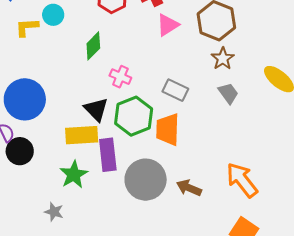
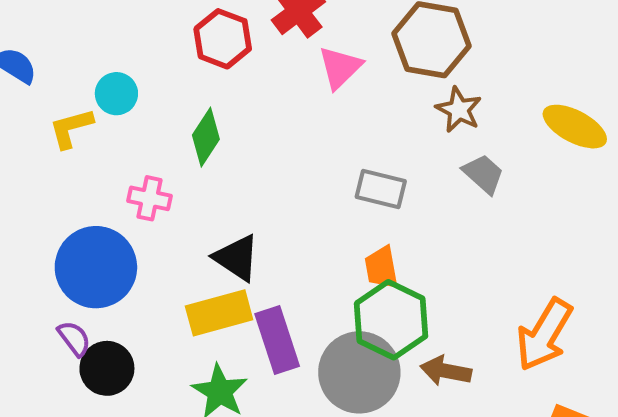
pink cross: (120, 77) -> (149, 198), moved
green hexagon: (134, 116) -> (391, 320), moved
orange trapezoid: (168, 129) -> (381, 268), size x0.7
orange arrow: (242, 180) -> (544, 335), turned -99

